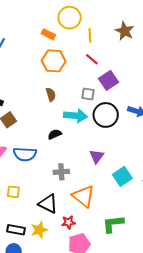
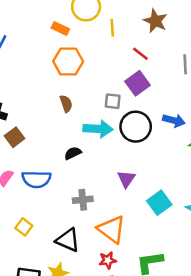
red line: (92, 59) -> (140, 54), moved
yellow square: (13, 192) -> (24, 227), turned 32
red star: (68, 222) -> (108, 260), moved

